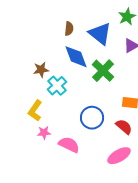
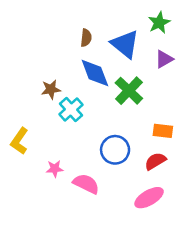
yellow L-shape: (35, 111) -> (19, 141), moved
red semicircle: (124, 127) -> (155, 161), turned -72

